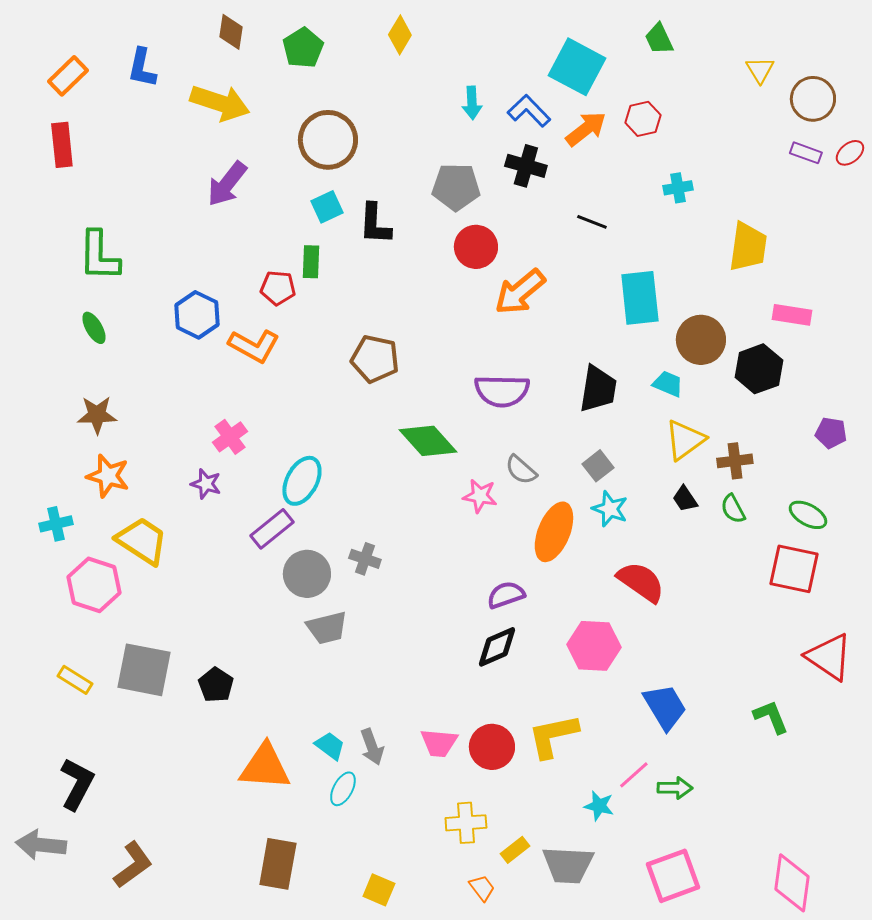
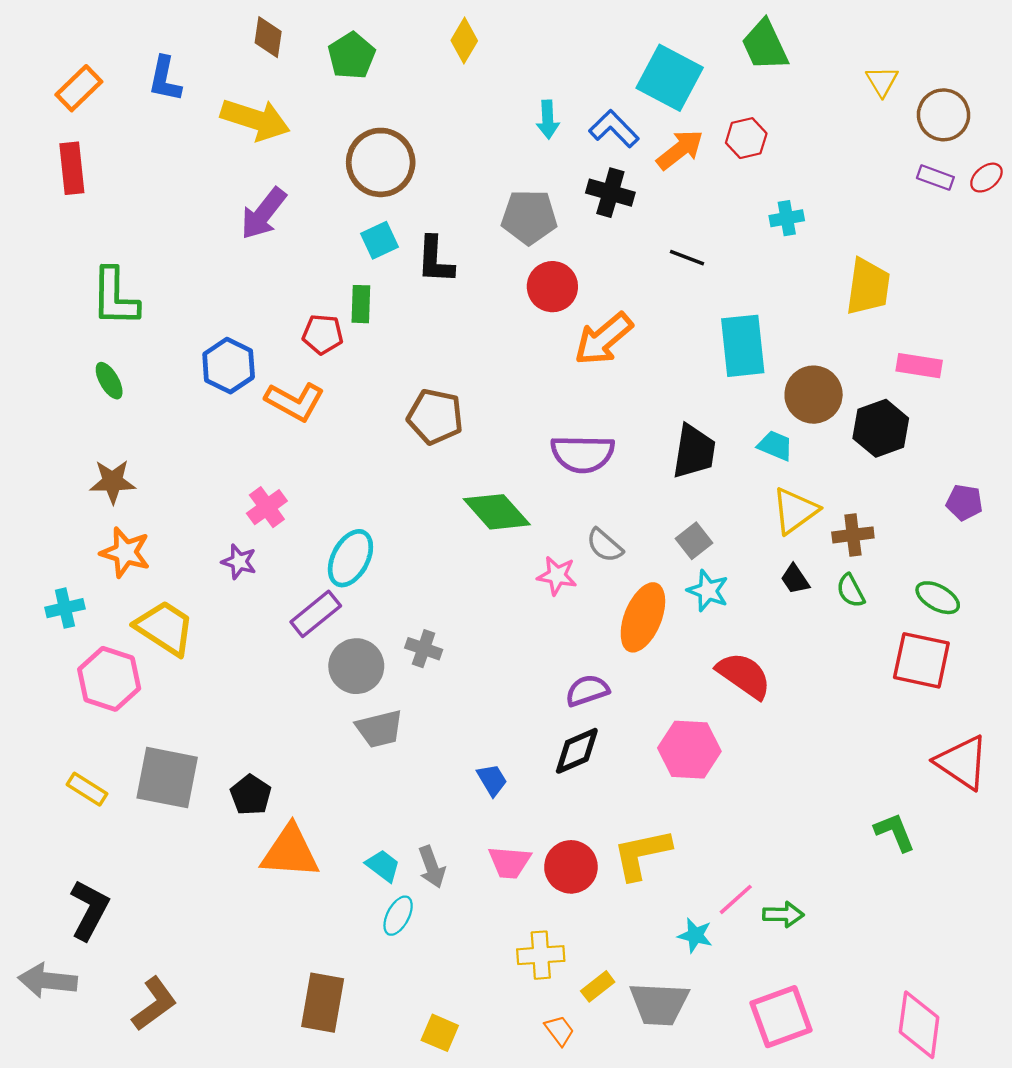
green trapezoid: (659, 39) -> (765, 45), size x1.4
blue trapezoid: (665, 707) -> (492, 780), moved, size x0.6
orange triangle: (265, 767) -> (290, 852), moved

